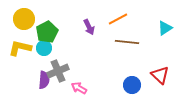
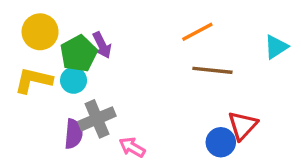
purple arrow: (89, 27) -> (102, 45), moved
red triangle: (160, 75) -> (243, 126), moved, turned 30

